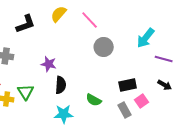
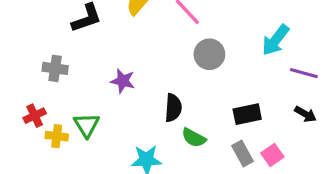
black semicircle: (61, 85) -> (173, 108), moved
pink square: (142, 101) -> (272, 155), moved

